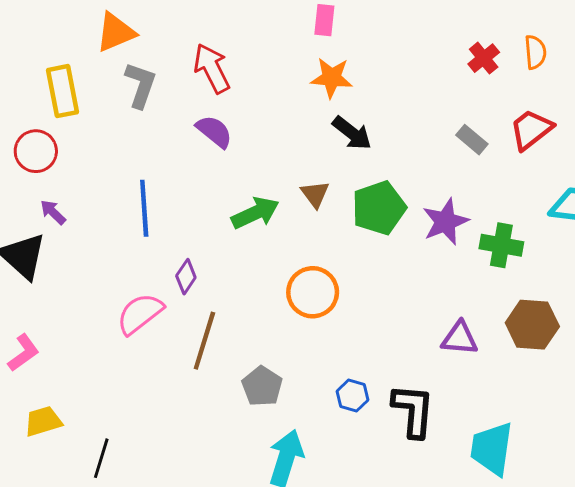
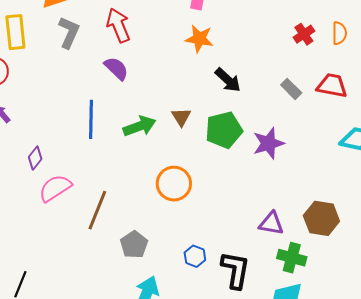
red trapezoid: (531, 130) -> (332, 86), turned 44
black arrow: (352, 133) -> (228, 80), moved
blue line: (144, 208) -> (91, 119), moved
green cross: (501, 245) -> (292, 258), moved
purple diamond: (186, 277) -> (35, 158), moved

